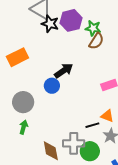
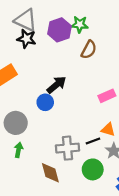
black star: (50, 24) -> (26, 39), moved
green star: (93, 28) -> (80, 24), moved
gray cross: (74, 143) -> (67, 148), moved

